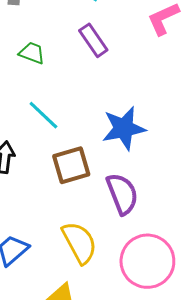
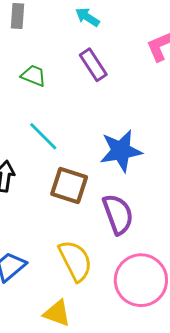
brown square: (71, 165) -> (69, 185), turned 33

